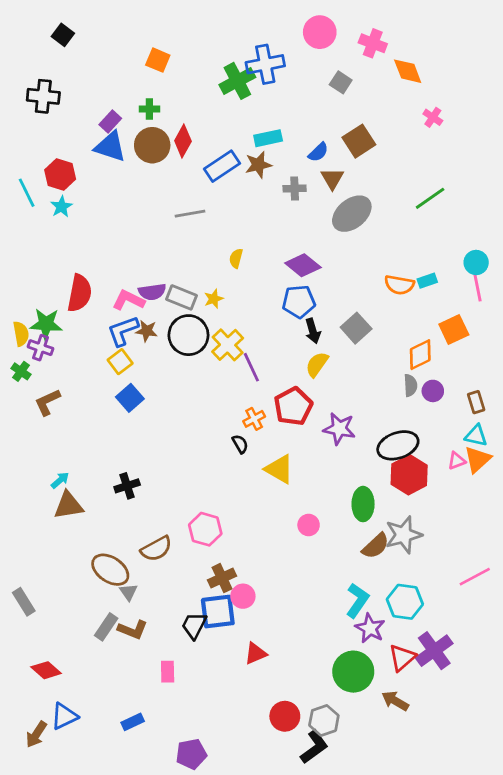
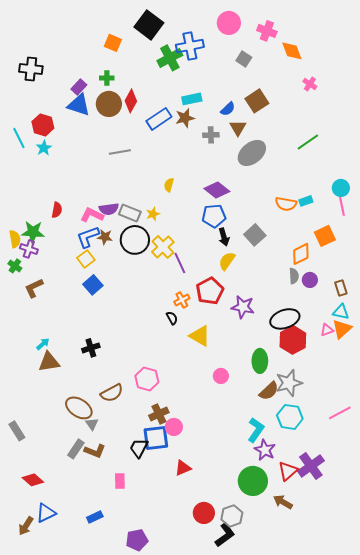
black square: (63, 35) -> (149, 25), moved, size x1.8
gray line: (190, 214) -> (120, 152), moved
red semicircle: (80, 293) -> (57, 210), size x0.6
cyan hexagon: (405, 602) -> (290, 417), moved

